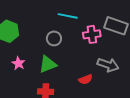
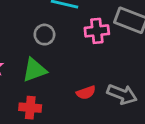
gray arrow: (108, 65) -> (122, 94), moved

